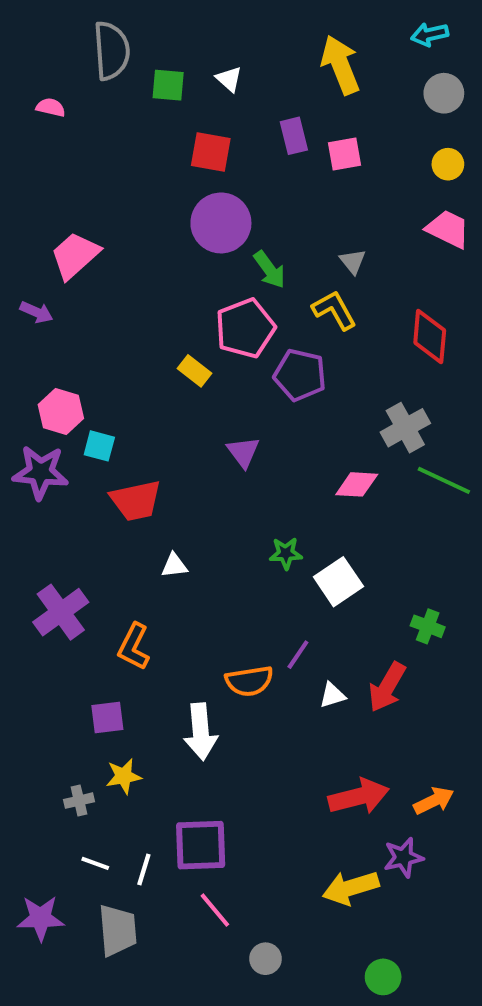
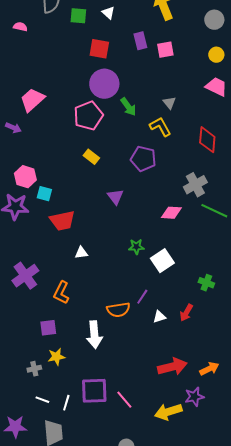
pink pentagon: (245, 328) -> (88, 116), moved
red arrow: (387, 687) -> (186, 313), size x0.7
pink line: (215, 910) -> (124, 400), moved

